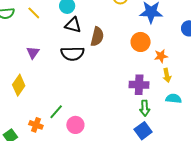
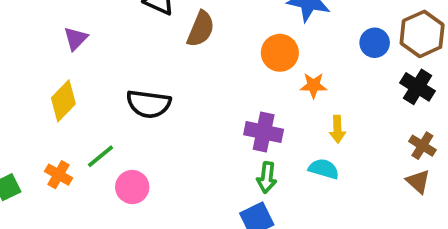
black semicircle: (72, 54) -> (149, 104), moved
yellow arrow: (167, 75) -> (337, 129), moved
yellow diamond: (19, 85) -> (63, 101), moved

